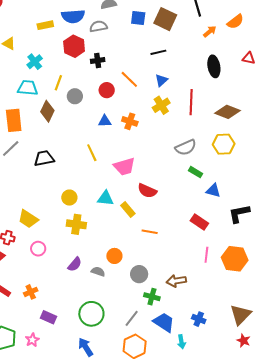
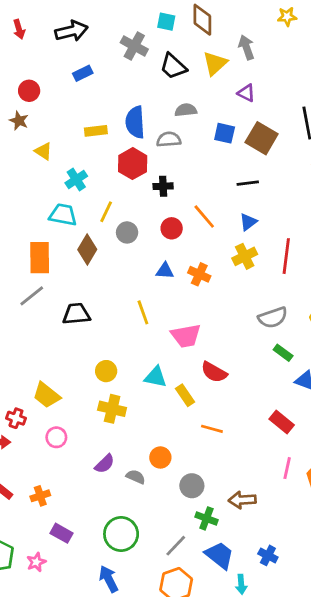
blue semicircle: (73, 16) -> (135, 122), turned 85

